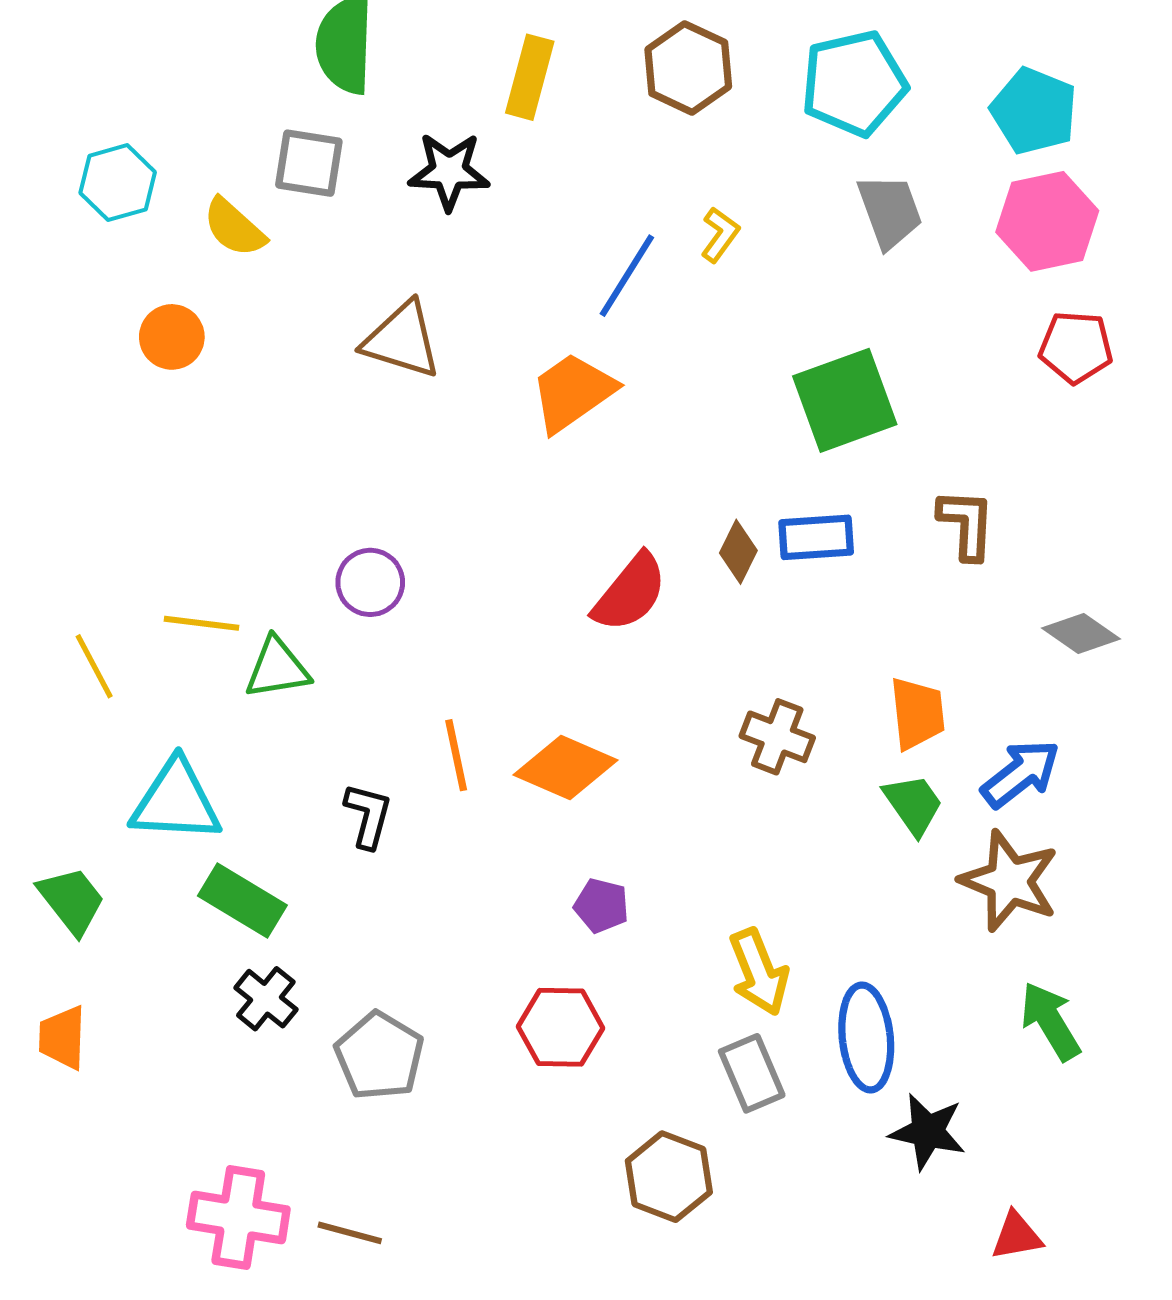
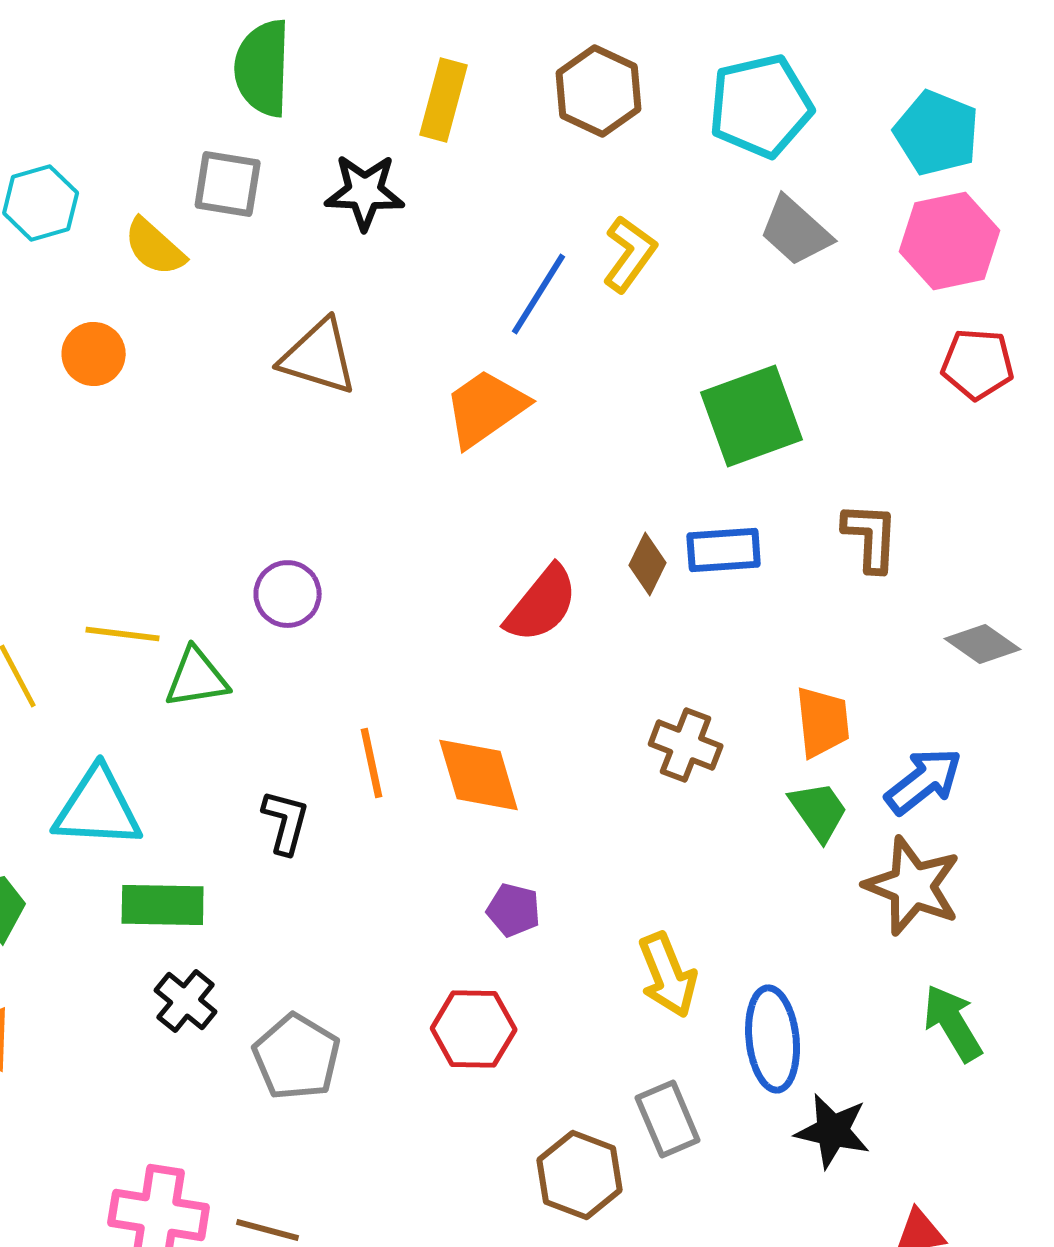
gray trapezoid: (890, 211) -> (796, 231), turned 152
yellow L-shape: (720, 235) -> (630, 254), size x1.4
orange diamond: (566, 768) -> (479, 775), turned 50
green rectangle: (242, 900) -> (163, 905), turned -30
gray rectangle: (752, 1073) -> (668, 1119), moved

